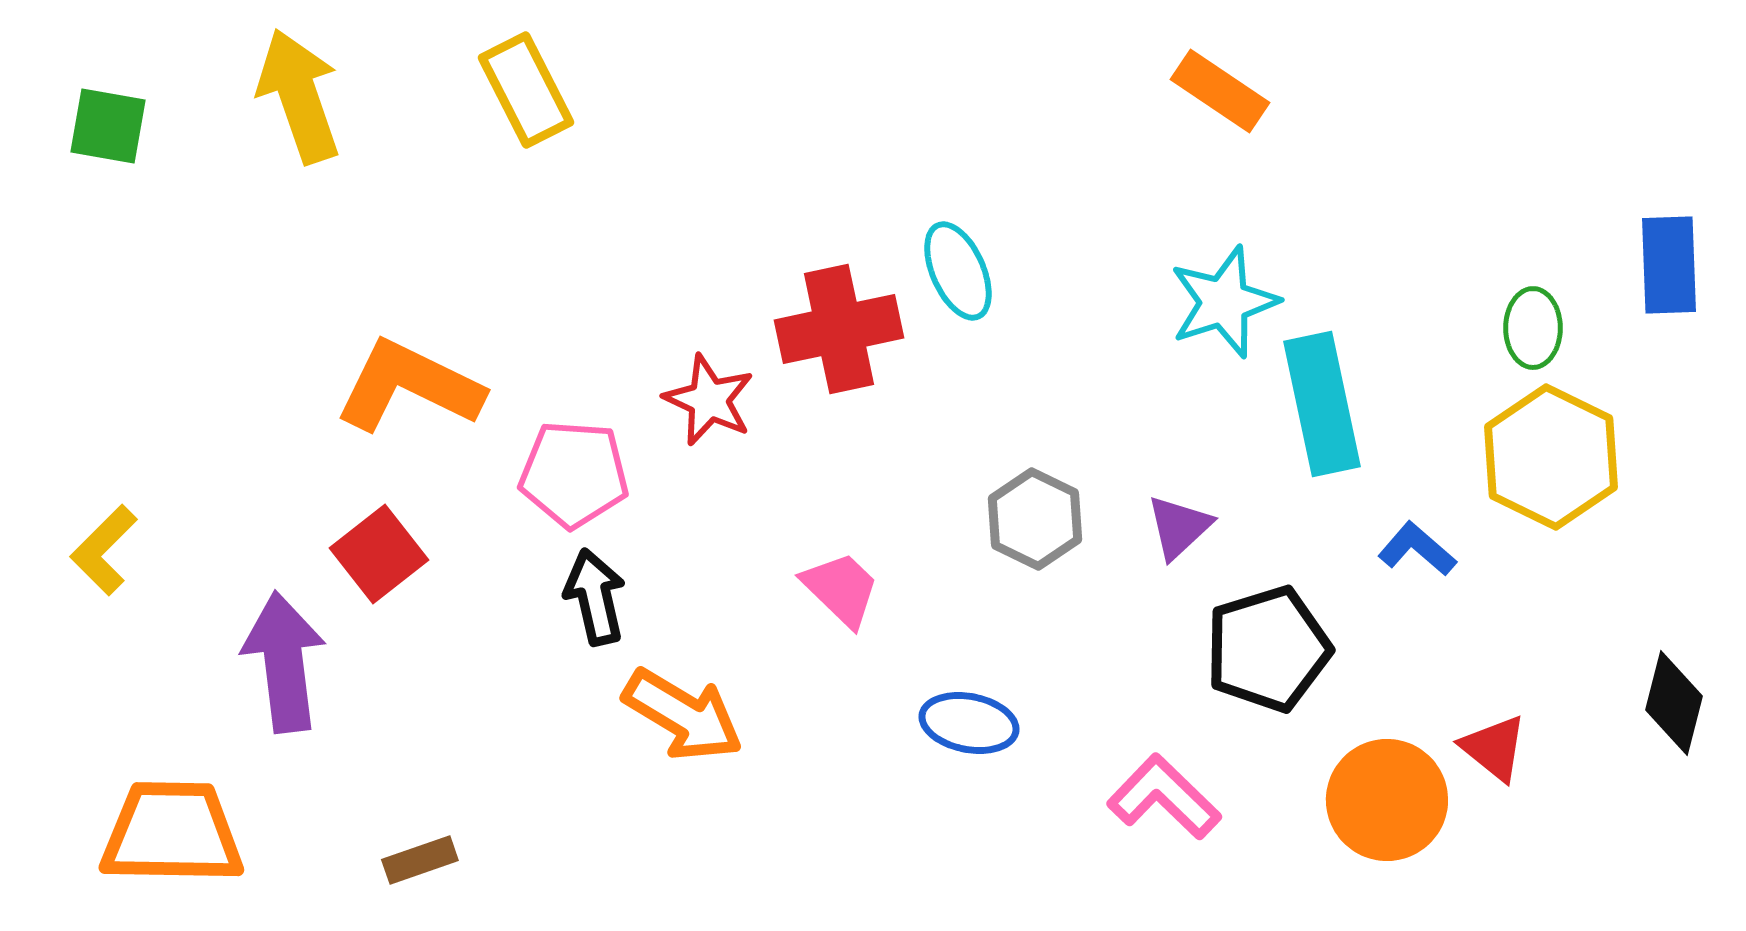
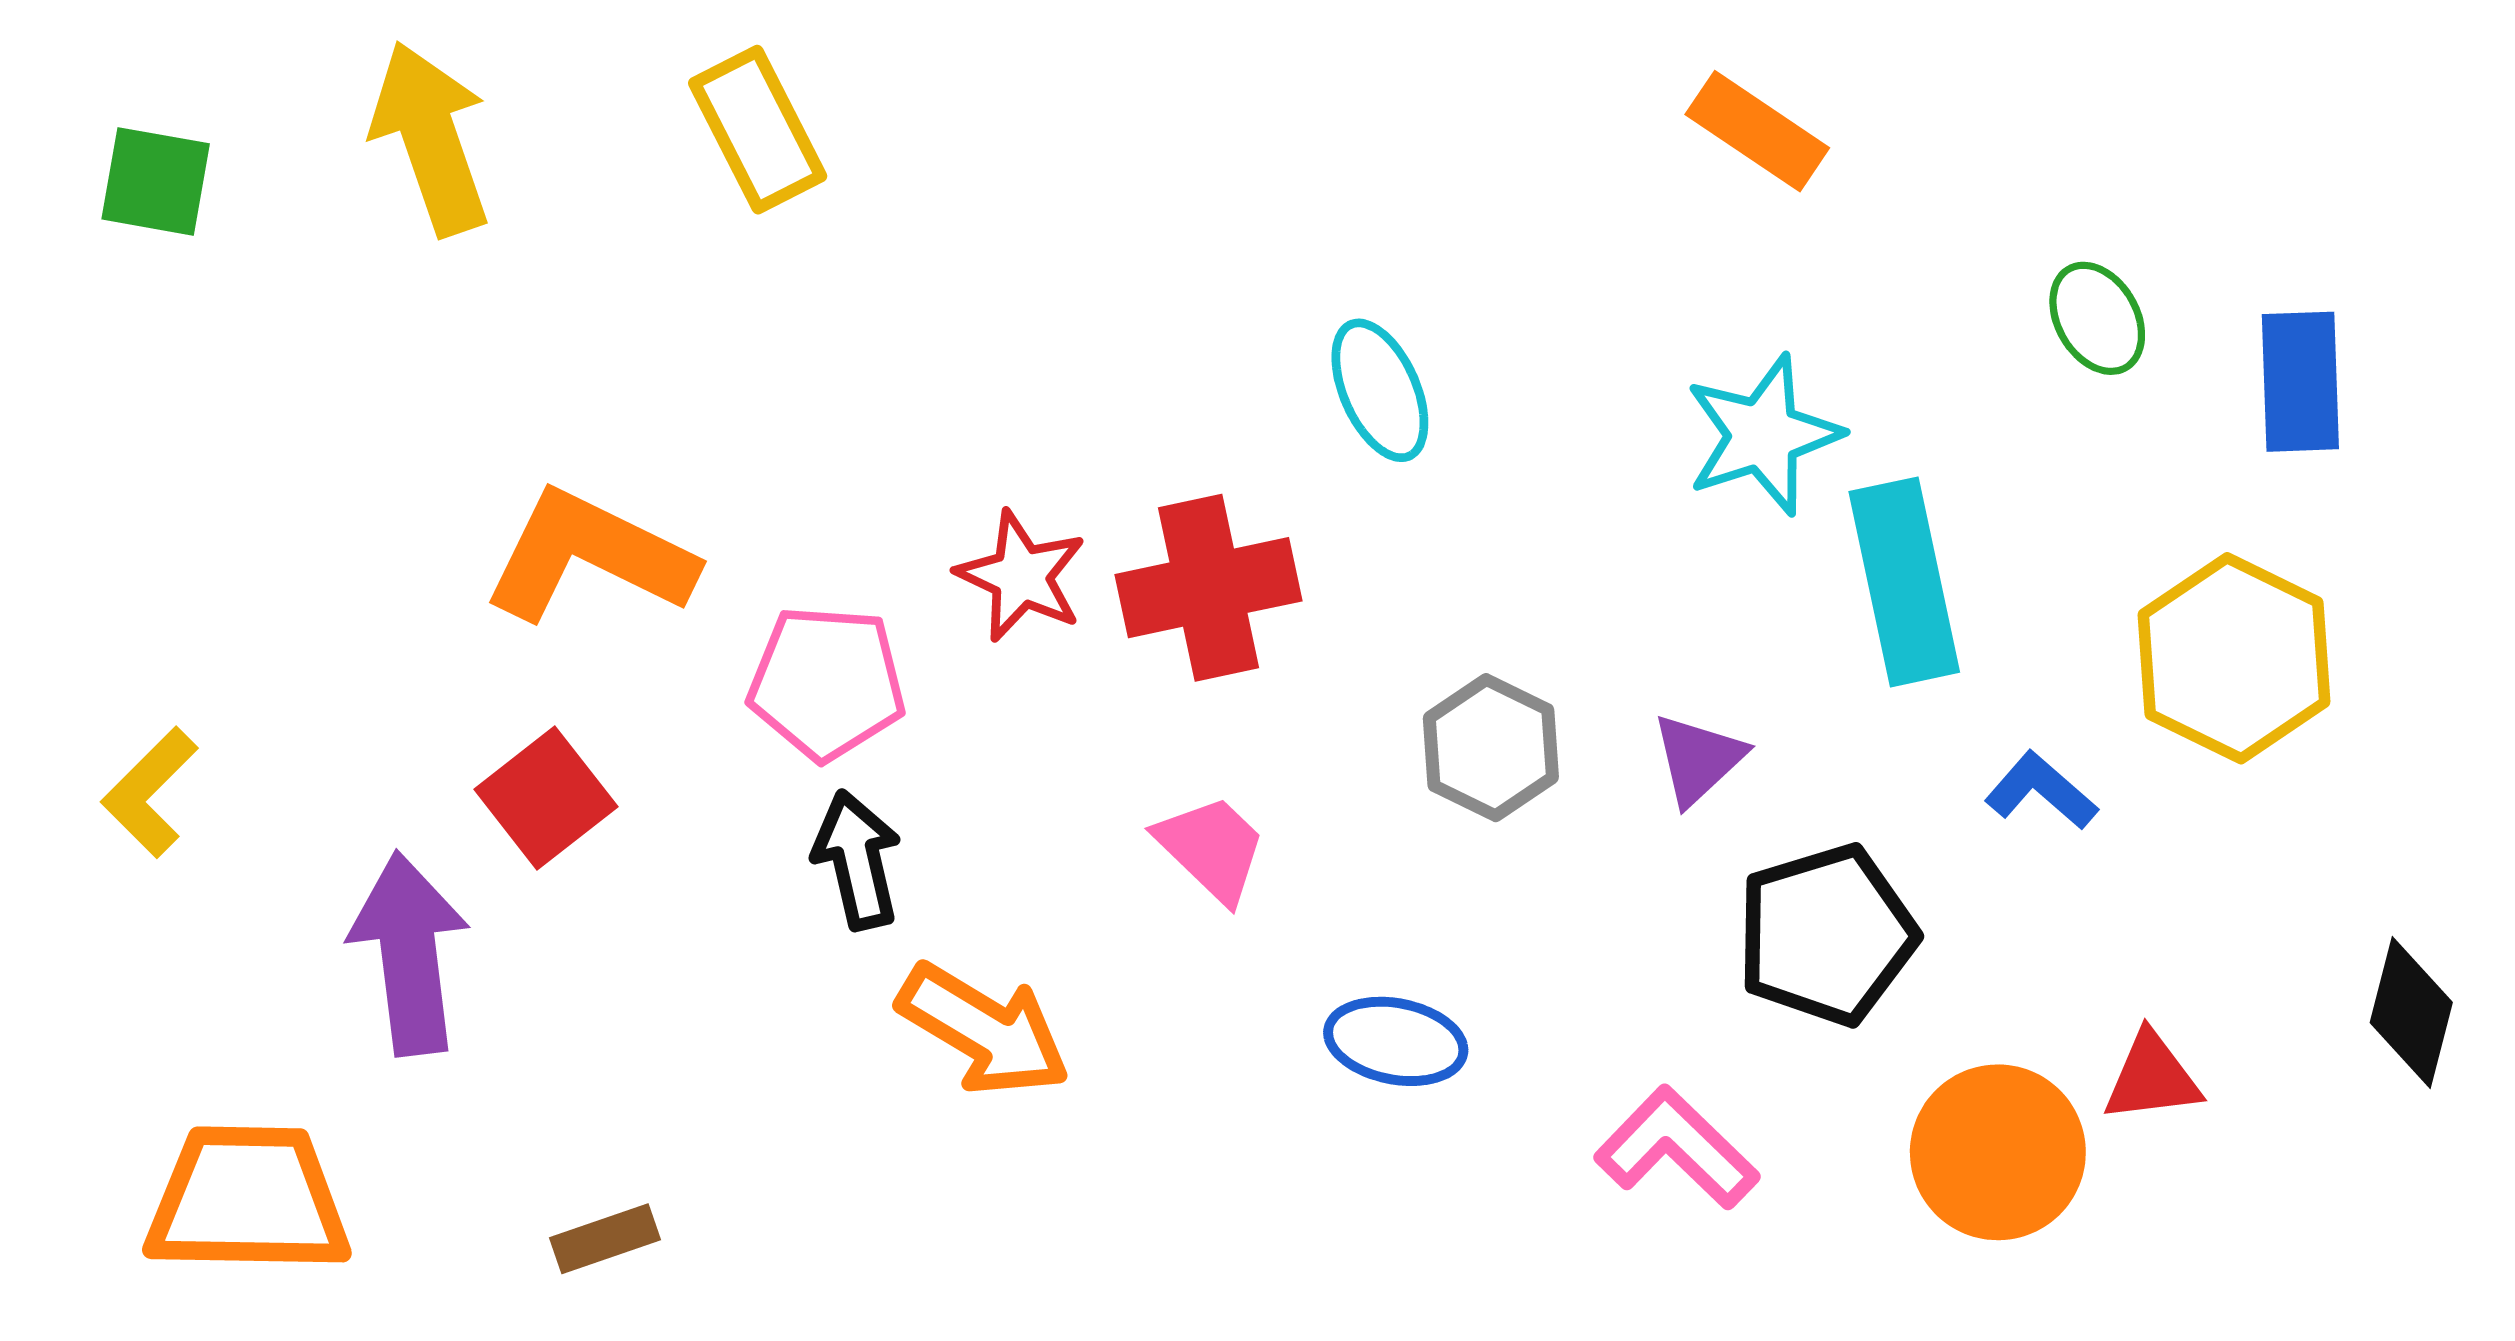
blue rectangle: (1669, 265) -> (2300, 382), moved
green ellipse: (1533, 328) -> (2097, 318), moved, turned -30
red cross: (839, 329) -> (1208, 588), moved
red triangle: (1494, 748) -> (2152, 1077), turned -46

